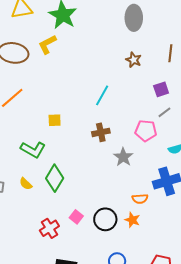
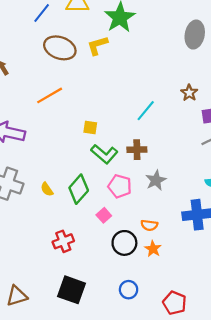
brown star: (134, 60) -> (189, 93), moved
pink pentagon: (146, 131) -> (120, 186), moved
green L-shape: (33, 150) -> (104, 154), moved
orange semicircle: (140, 199) -> (149, 225), moved
pink square: (76, 217) -> (104, 215), moved

